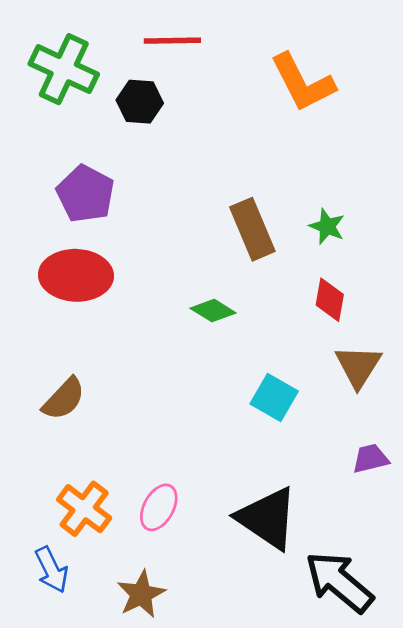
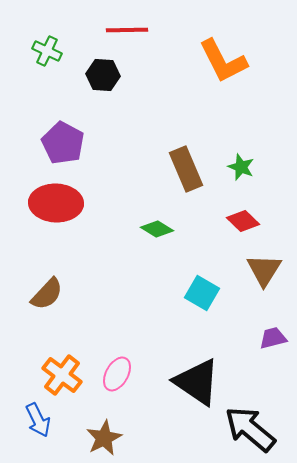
green cross: (64, 69) -> (47, 51), size x0.6
red diamond: (330, 300) -> (243, 221), turned -56

